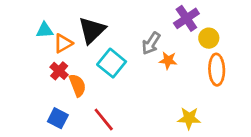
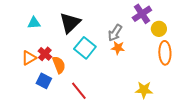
orange triangle: (63, 43) -> (29, 58), moved
orange star: (168, 60) -> (118, 48), moved
blue square: (58, 118) -> (44, 81), moved

